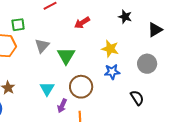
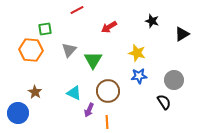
gray circle: (147, 64) -> (174, 80), moved
cyan triangle: (47, 89) -> (74, 93), turned -35

